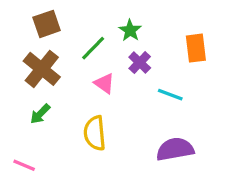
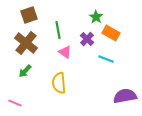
green star: (130, 30) -> (96, 17), moved
green line: (93, 48) -> (58, 30), turned -54
orange rectangle: (196, 48) -> (111, 33), moved, turned -54
purple semicircle: (175, 149) -> (125, 96), moved

